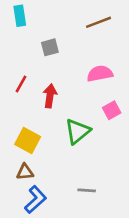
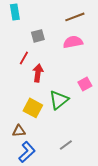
pink semicircle: (100, 74) -> (73, 42), moved
red line: (21, 84) -> (24, 58), moved
yellow square: (28, 140) -> (33, 108), moved
gray line: (87, 190) -> (66, 145), turned -40

